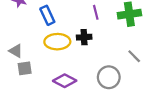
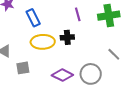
gray square: (25, 68) -> (23, 68), moved
purple diamond: (65, 81) -> (62, 75), moved

